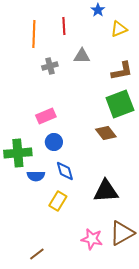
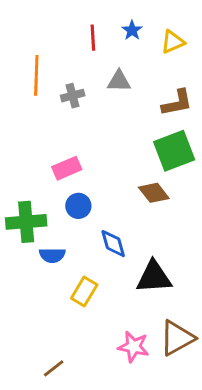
blue star: (98, 10) -> (132, 30), moved
orange line: (34, 34) -> (36, 75), moved
blue diamond: (65, 171) -> (113, 244), moved

